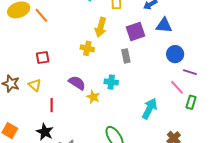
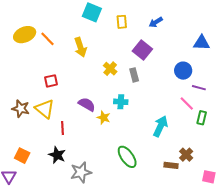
blue triangle: (164, 25) -> (201, 43), moved
yellow arrow: (101, 27) -> (80, 47), moved, turned -30
purple square: (135, 31) -> (142, 50), turned -30
yellow cross: (87, 48) -> (110, 69), moved, turned 32
yellow triangle: (35, 85) -> (45, 109), size x1.5

